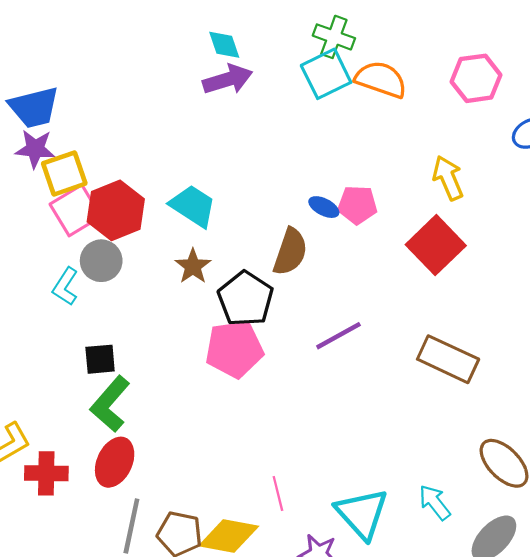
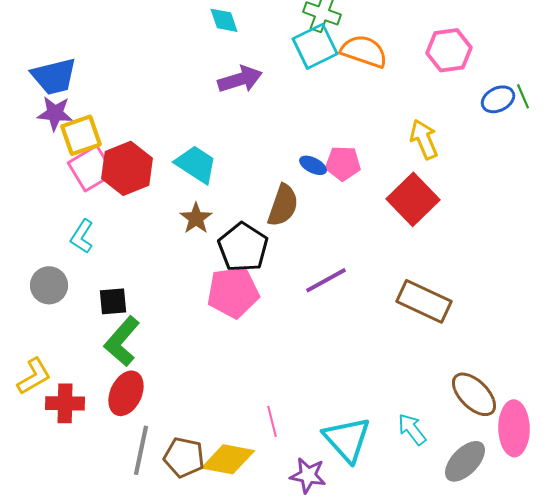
purple arrow: (228, 79) -> (240, 79), moved
gray circle: (101, 261) -> (49, 285), moved

